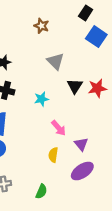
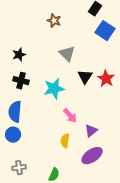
red star: (97, 88) -> (106, 79), turned -30
cyan star: (41, 99) -> (54, 89), size x1.5
purple triangle: (81, 144) -> (91, 131), turned 32

